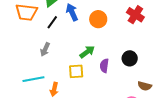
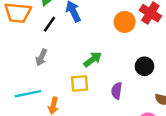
orange circle: (98, 19) -> (125, 22), moved
purple semicircle: (104, 66) -> (117, 91), moved

